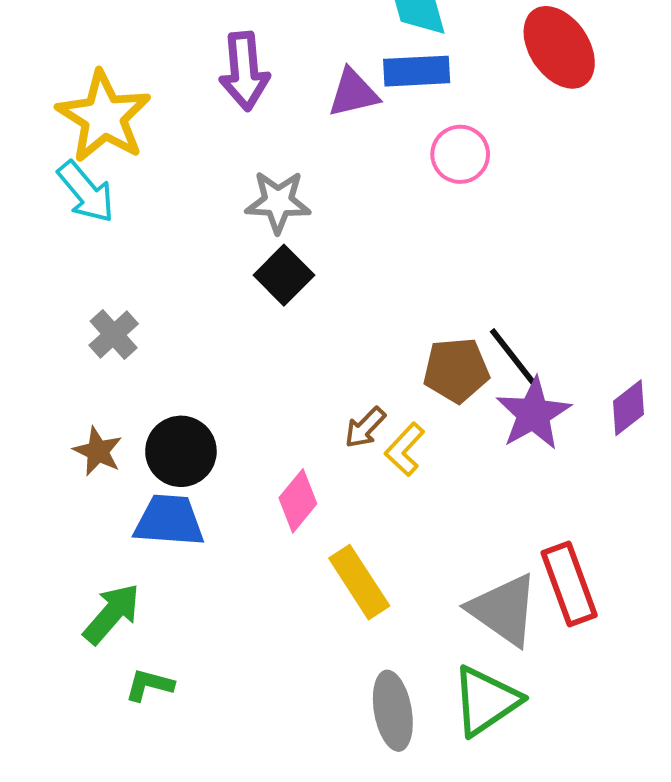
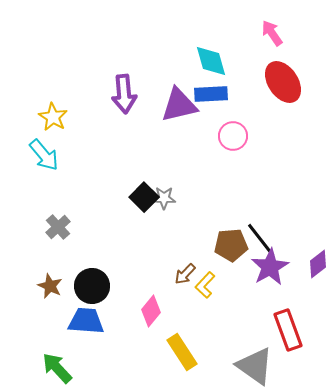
purple triangle: (353, 93) -> (179, 105), size x1.4
yellow star: (104, 117) -> (53, 117), size x0.6
gray star: (278, 202) -> (164, 198), moved, size x0.7
red rectangle: (569, 584) -> (288, 330), moved
green arrow: (112, 614) -> (57, 368), turned -84

